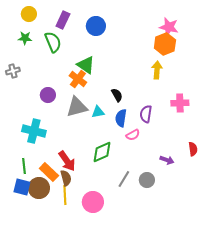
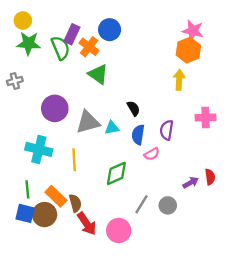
yellow circle: (29, 14) -> (23, 21), moved
purple rectangle: (63, 20) -> (72, 34), moved
green star: (25, 38) -> (29, 43), size x1.5
orange cross: (78, 79) -> (89, 47), moved
purple circle: (48, 95) -> (55, 108), size x1.5
red semicircle: (193, 149) -> (210, 177), moved
purple arrow: (167, 160) -> (191, 183), turned -48
red arrow: (67, 161) -> (87, 224), moved
yellow line: (65, 195) -> (74, 160), moved
pink circle: (93, 202) -> (119, 231), moved

